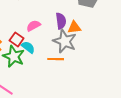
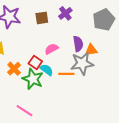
gray star: (65, 41) -> (82, 63), turned -30
orange line: (56, 59) -> (66, 74), moved

